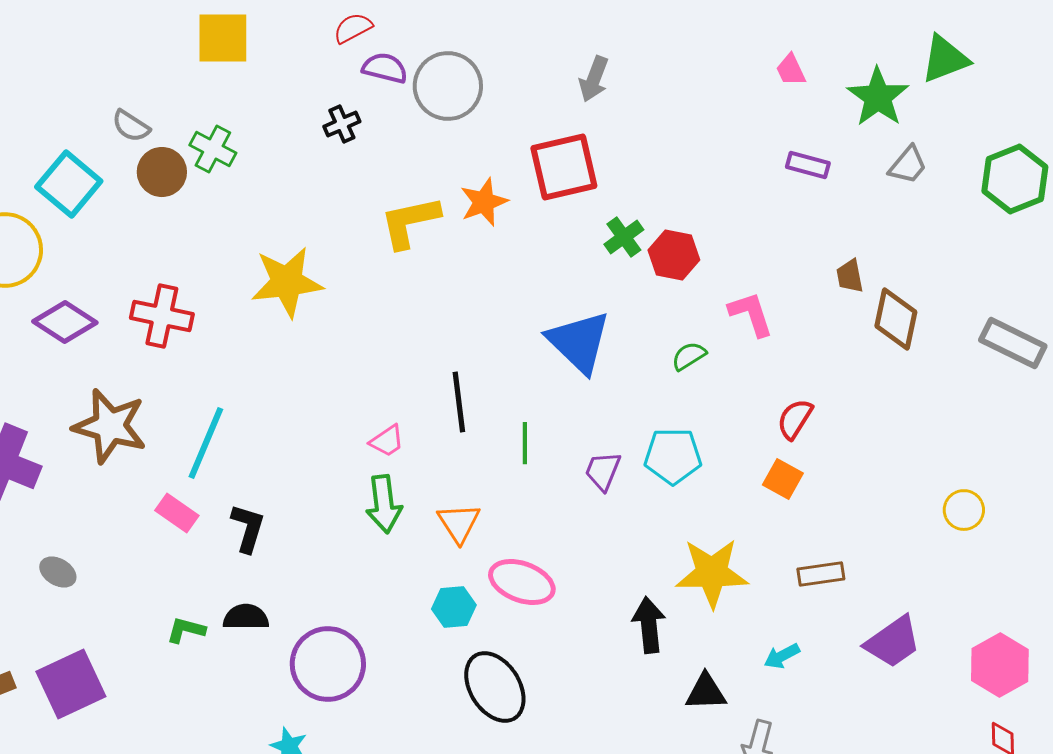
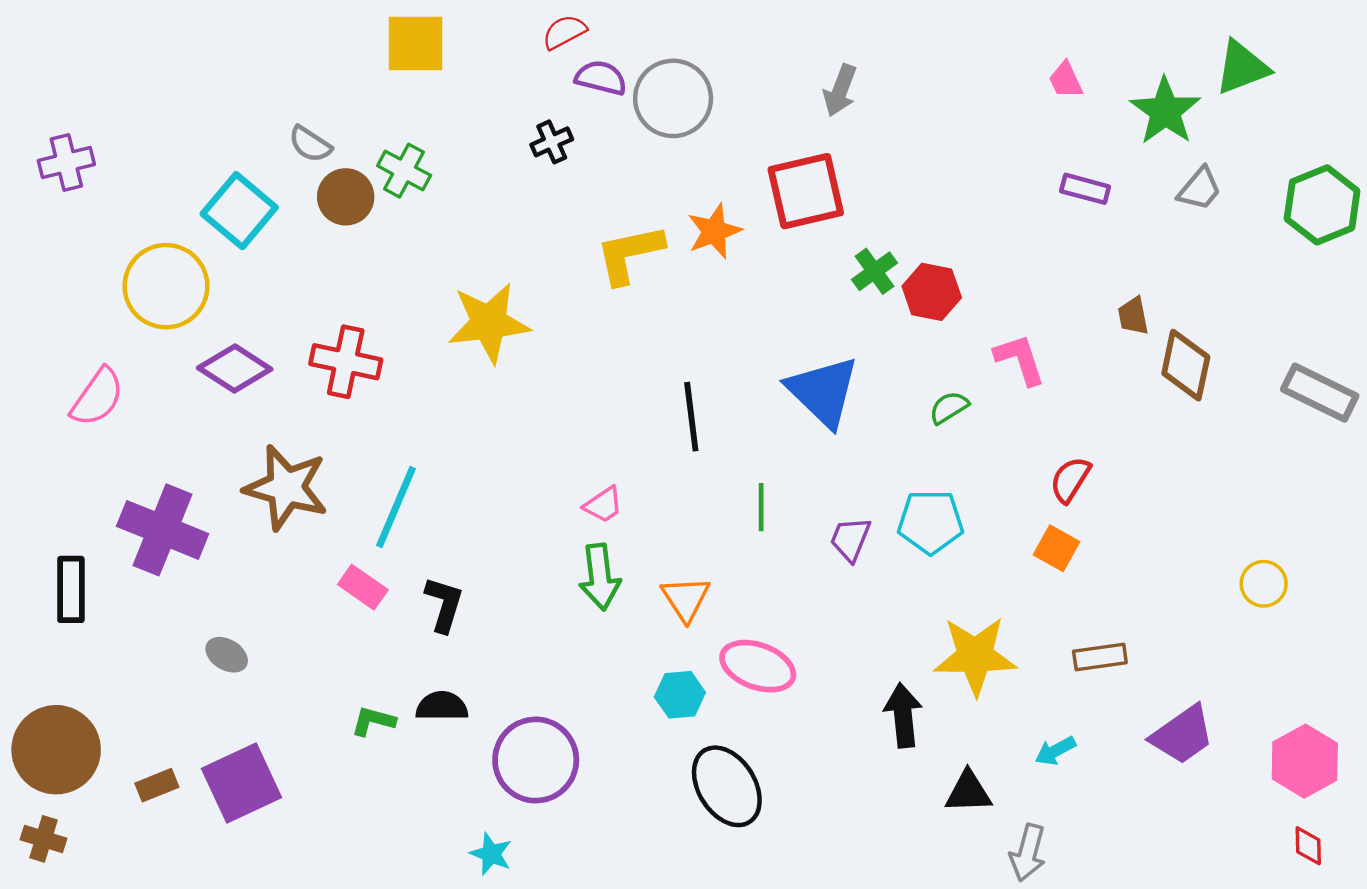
black line: (459, 402) -> (691, 417), moved

